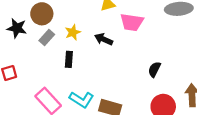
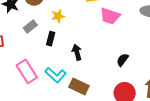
gray rectangle: (47, 38) -> (30, 26), moved
black arrow: (104, 39) -> (77, 52), moved, turned 42

